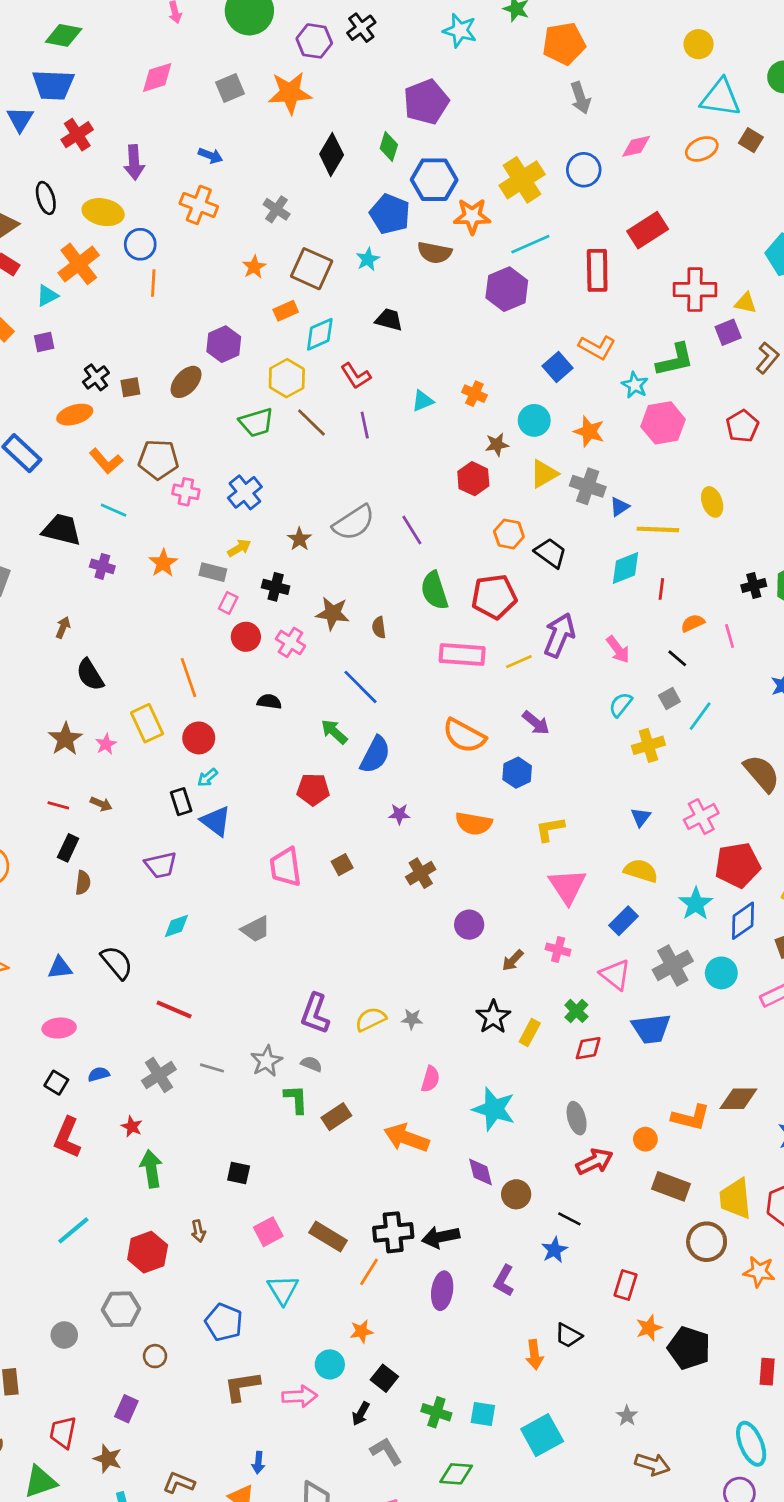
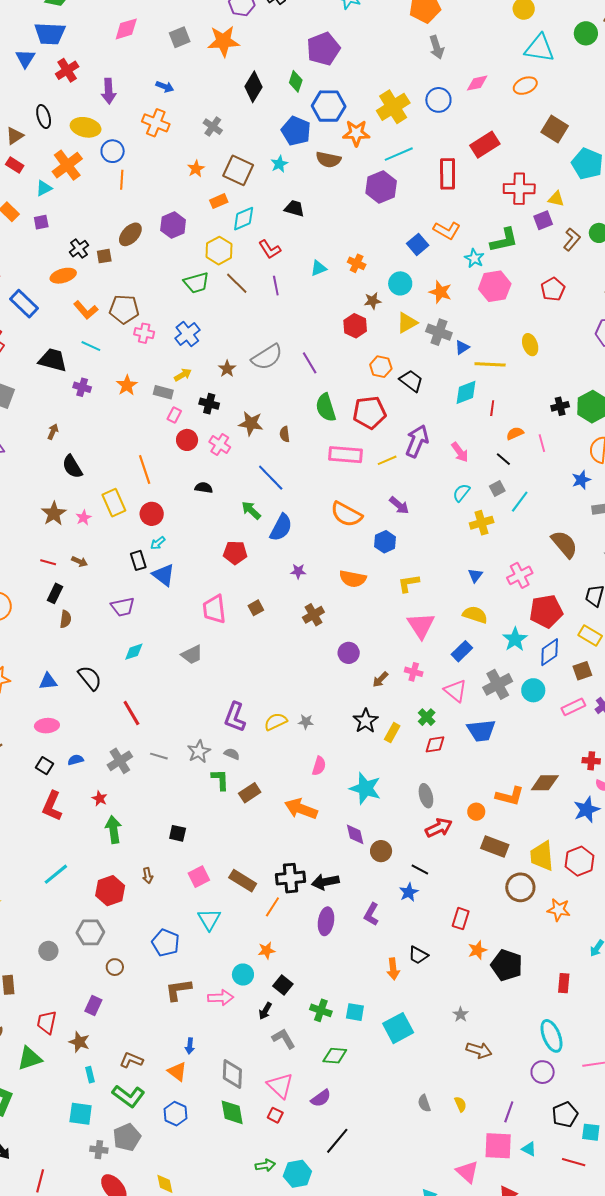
brown square: (751, 140) -> (555, 129), moved, size x1.5
brown ellipse: (186, 382) -> (130, 234), moved
red line: (174, 1010) -> (131, 713), turned 36

